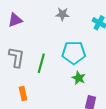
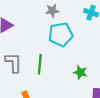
cyan pentagon: (74, 53) -> (61, 34), moved

